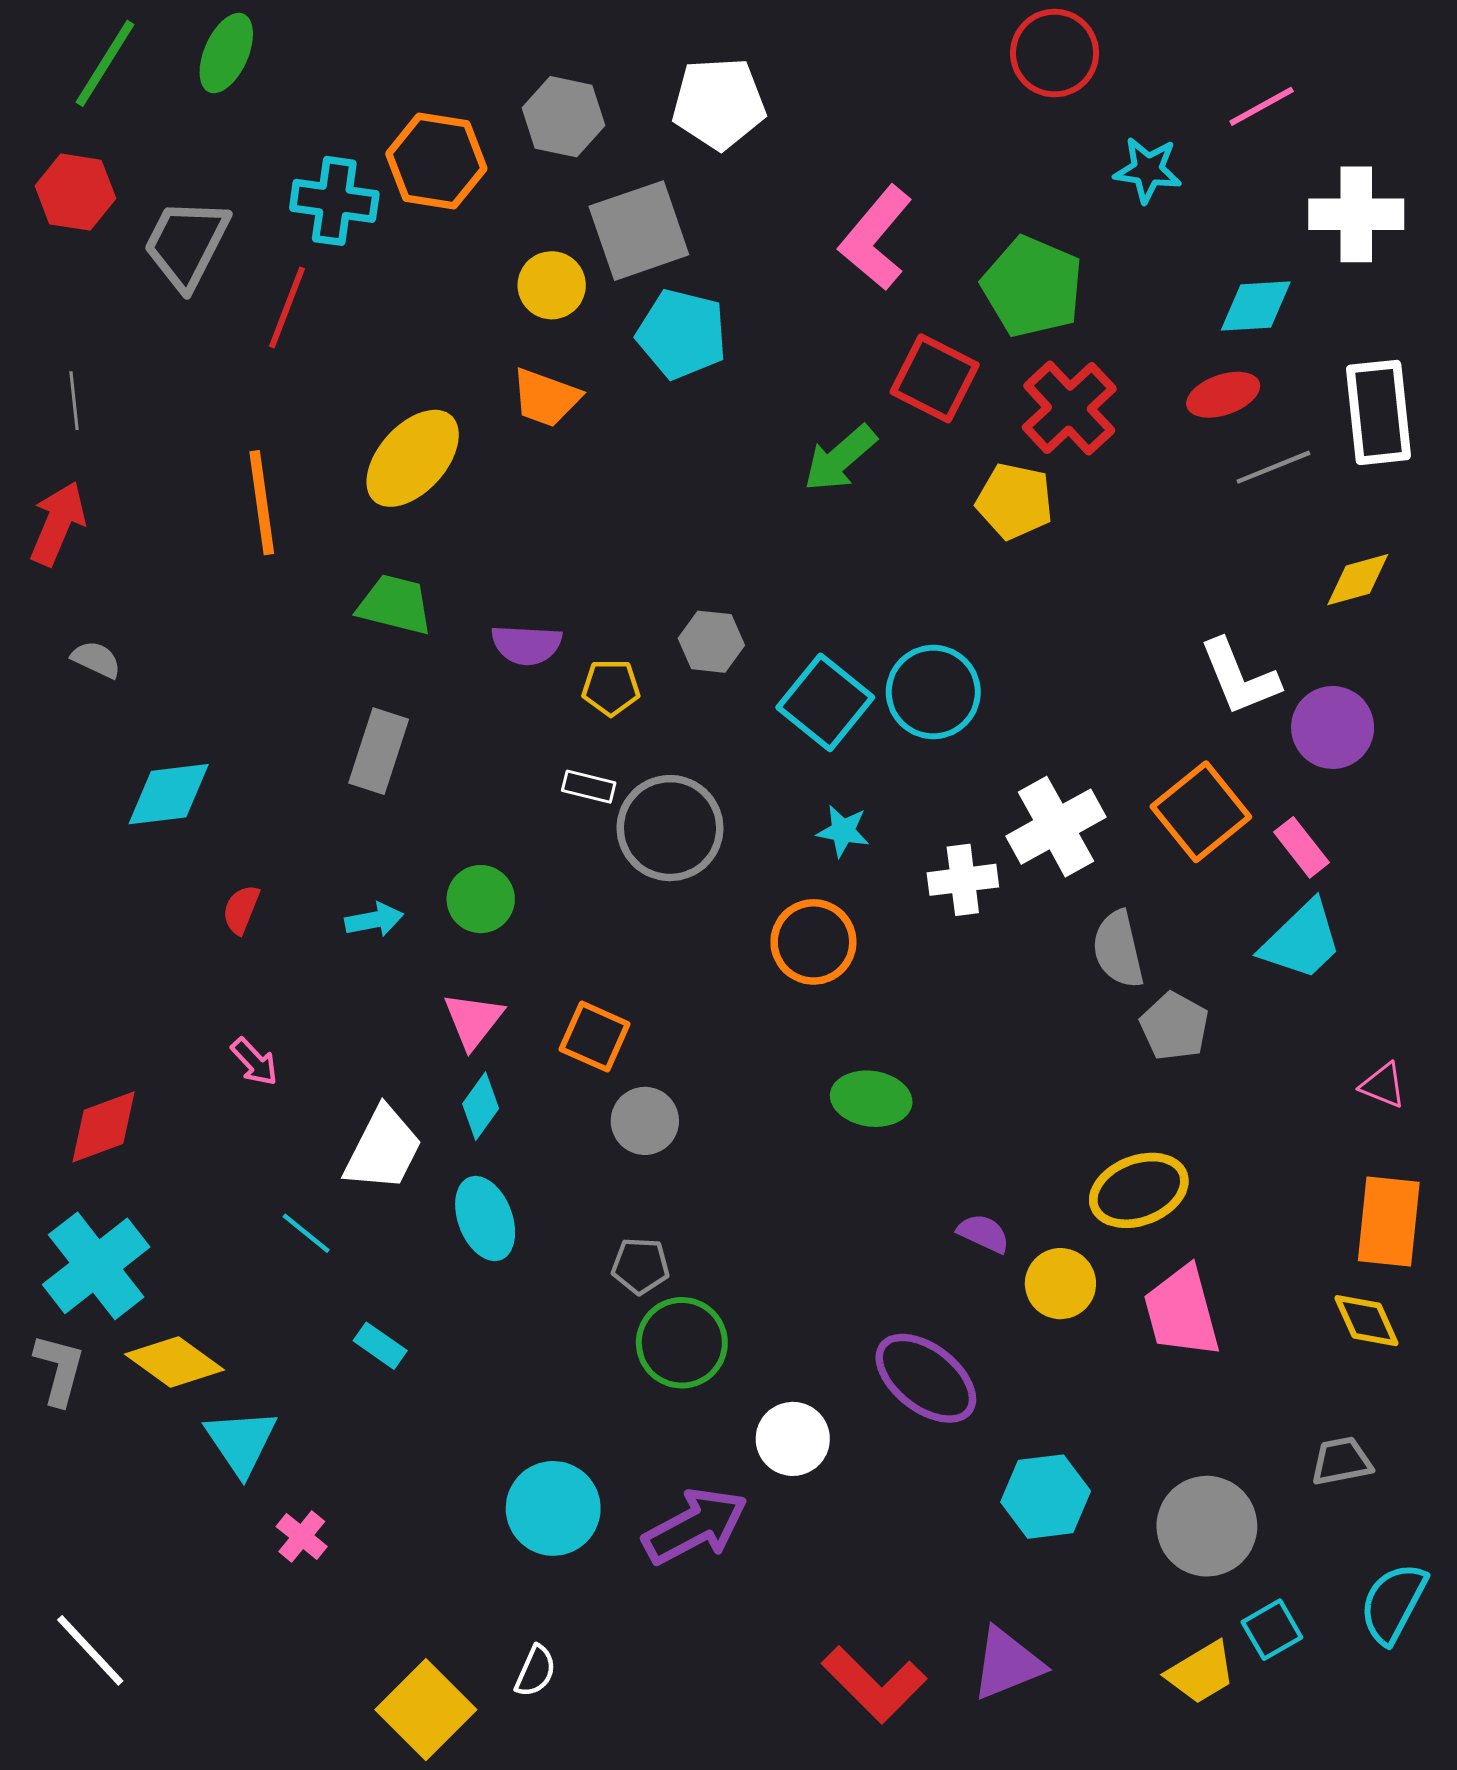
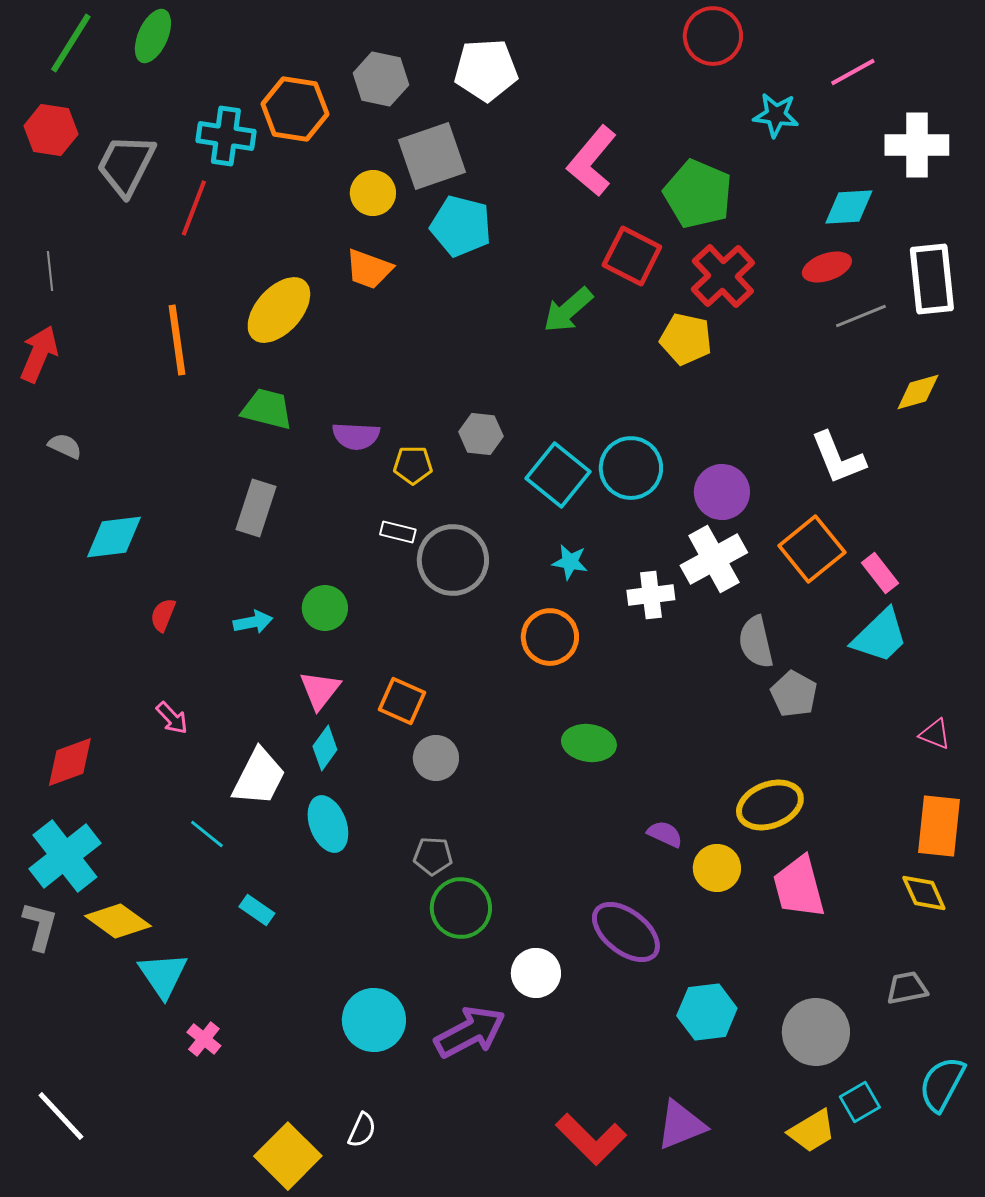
purple circle: (1333, 727) -> (722, 492), moved

